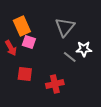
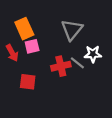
pink square: (29, 42) -> (32, 46), turned -32
red cross: (55, 84) -> (61, 66), moved

